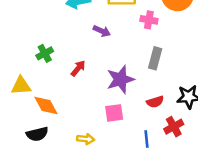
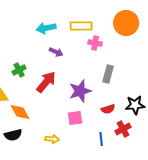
pink cross: (149, 20) -> (95, 43), moved
purple arrow: (102, 31) -> (56, 52), moved
red arrow: (78, 68) -> (46, 82), size x1.6

